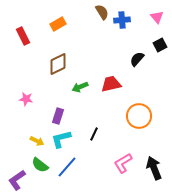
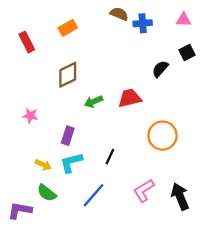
brown semicircle: (102, 12) -> (119, 14), turned -35
pink triangle: (157, 17) -> (184, 20), turned -48
blue line: (67, 167) -> (93, 195), moved
purple L-shape: (17, 180) -> (20, 210), turned 45

